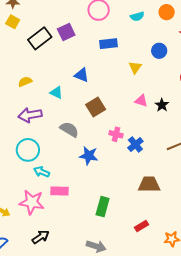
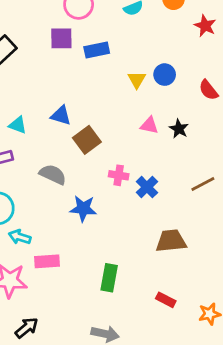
purple square: (66, 32) -> (61, 38), moved, turned 30
blue circle: (159, 51) -> (165, 75), moved
blue triangle: (82, 75) -> (61, 115), moved
cyan triangle: (56, 93) -> (18, 125), moved
red rectangle: (141, 226) -> (166, 300), turned 64

